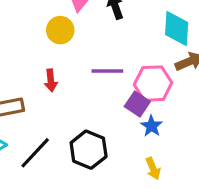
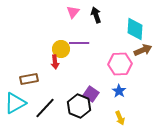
yellow circle: (60, 30) -> (61, 49), moved
purple line: (107, 71) -> (79, 43), moved
purple square: (137, 104) -> (91, 94), moved

